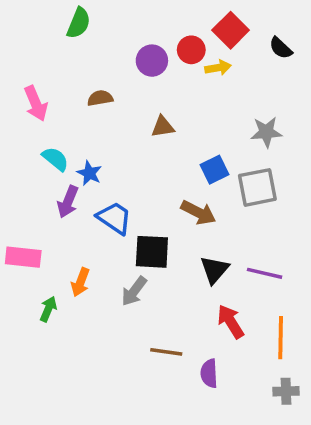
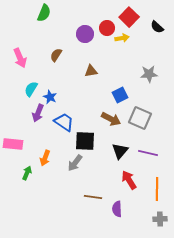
brown semicircle: (100, 98) -> (56, 55), turned -48
cyan semicircle: (55, 159) -> (31, 89), turned -98
gray square: (257, 187) -> (140, 118), moved, turned 35

